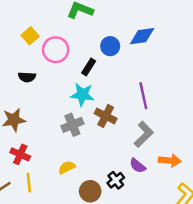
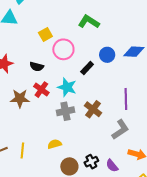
cyan star: (82, 95) -> (67, 87), moved
red cross: (20, 154) -> (41, 90), moved
purple semicircle: (138, 166) -> (112, 166), moved

